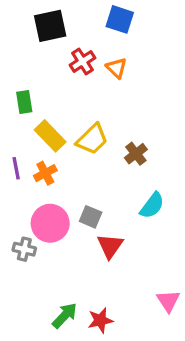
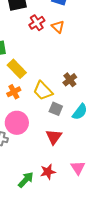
yellow trapezoid: (92, 139) -> (43, 91), moved, turned 90
gray square: (91, 217) -> (56, 109), moved
pink triangle: (168, 301) -> (78, 168), moved
red star: (100, 320) -> (48, 172), moved

